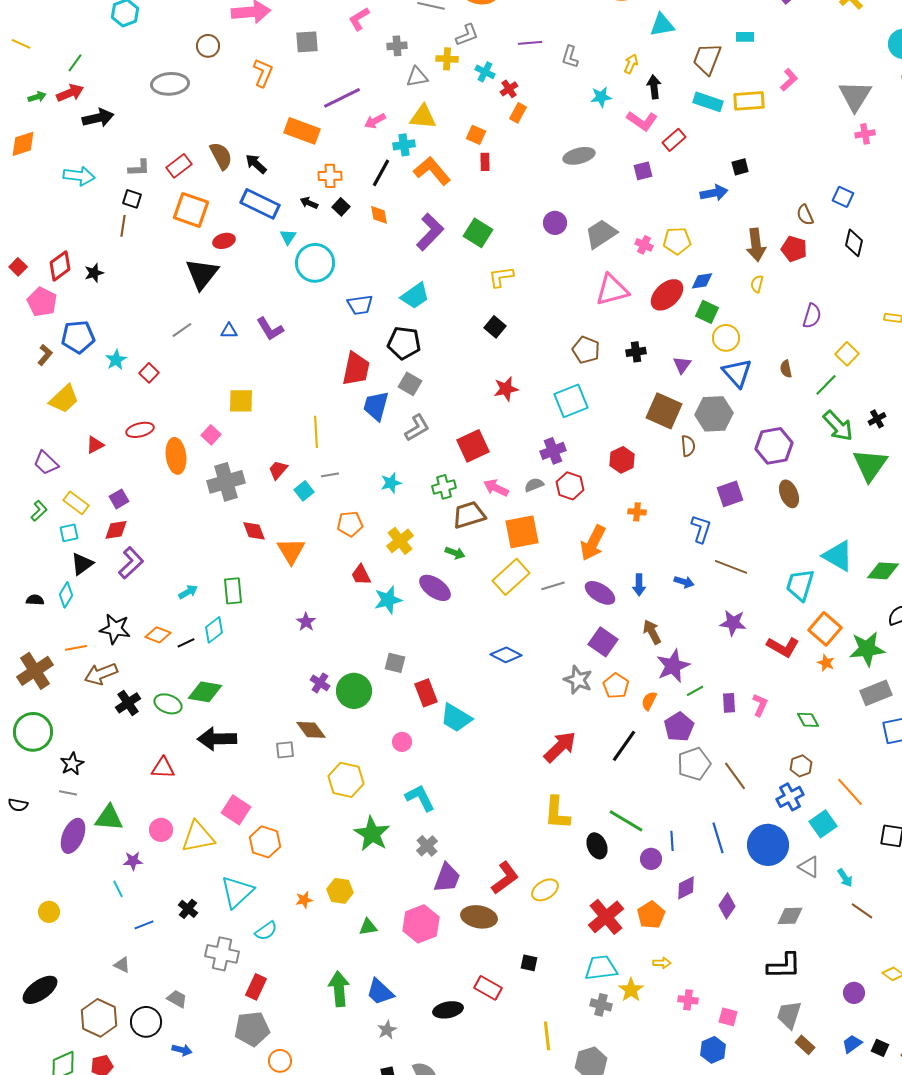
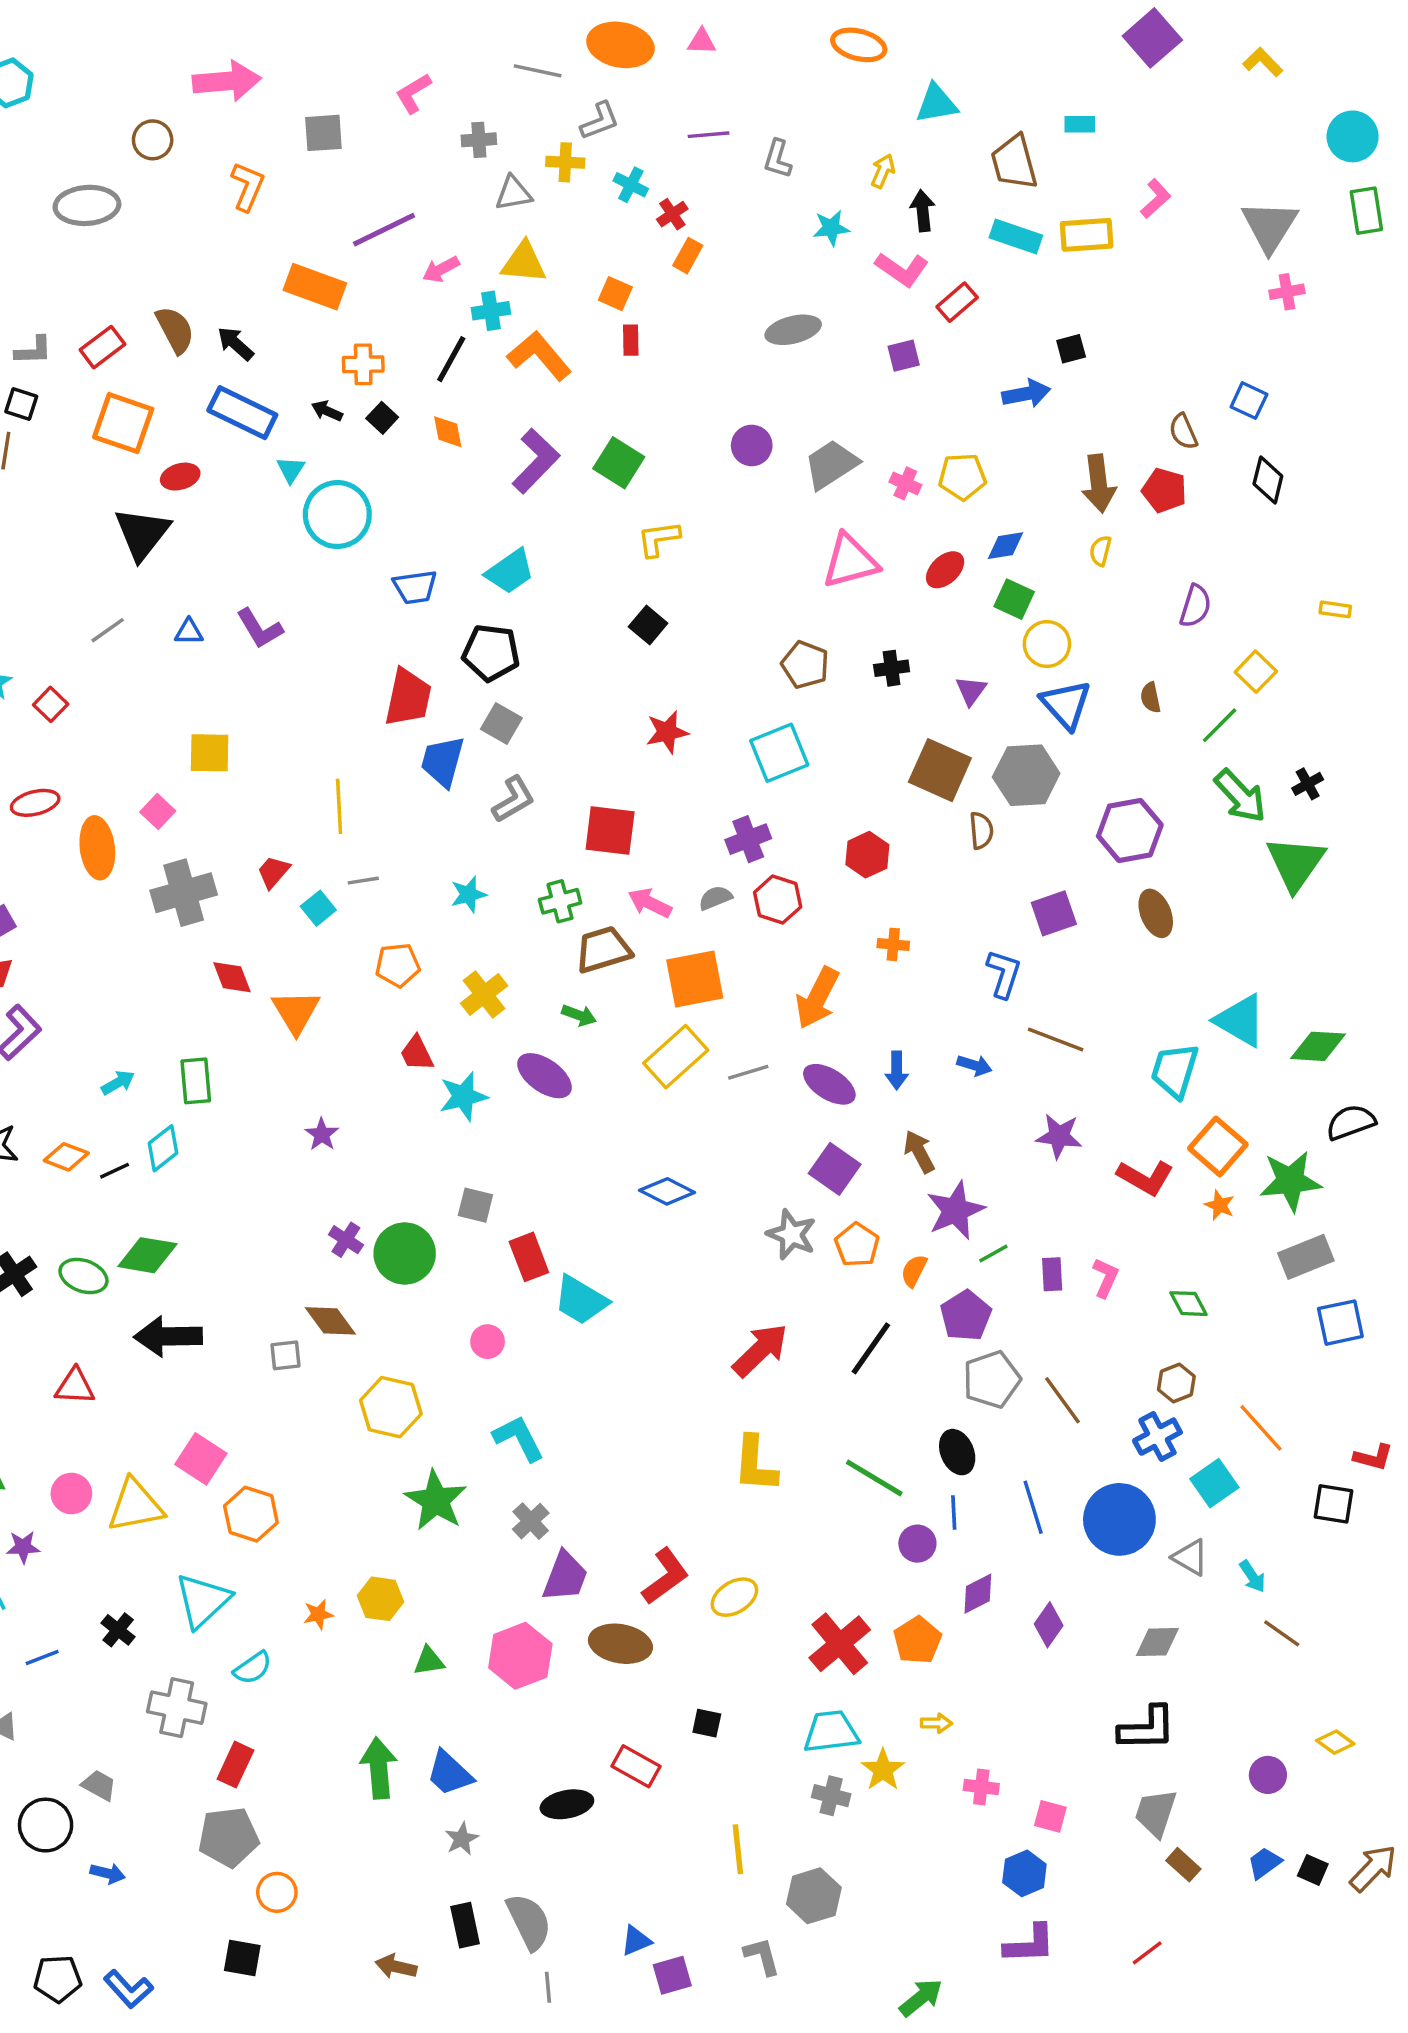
brown trapezoid: (707, 59) -> (1014, 162), turned -36
red ellipse: (667, 295) -> (945, 570), size x0.7
red square: (473, 446) -> (610, 830), turned 32
black ellipse: (597, 846) -> (957, 1452), moved

